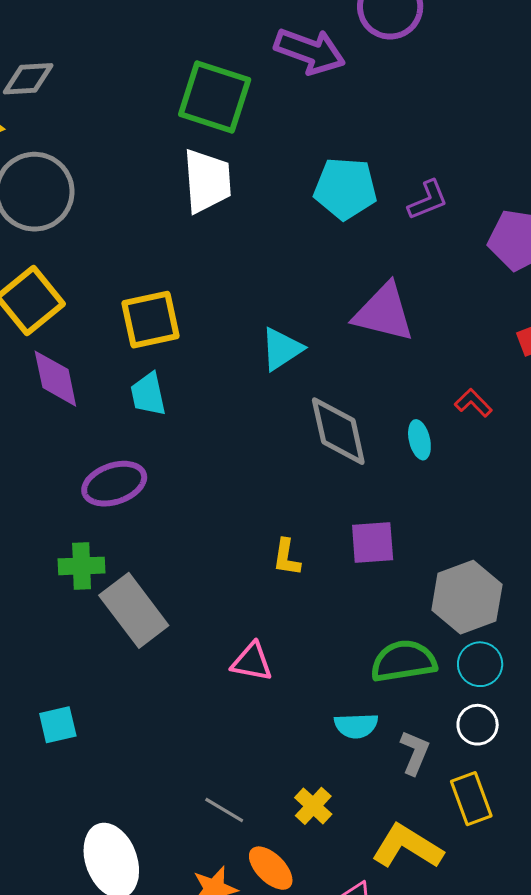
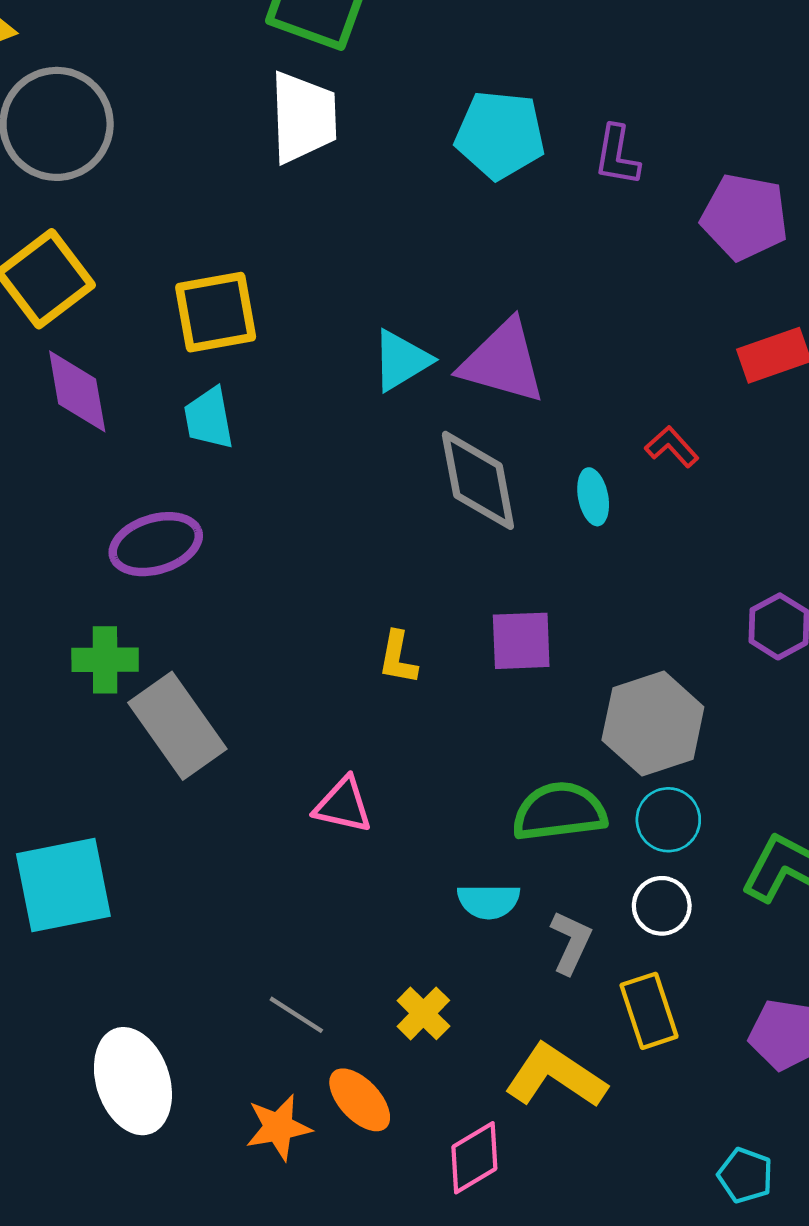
purple L-shape: (428, 200) -> (617, 155), turned 120
purple triangle: (384, 313) -> (503, 362), moved
cyan square: (58, 725) -> (63, 885), size x1.8

